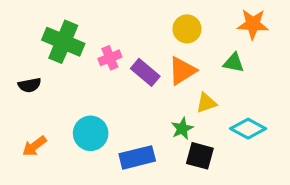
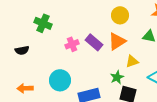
green cross: (63, 42) -> (43, 23), size x0.7
pink cross: (110, 58) -> (72, 44), moved
orange arrow: (34, 146) -> (25, 88), turned 35

